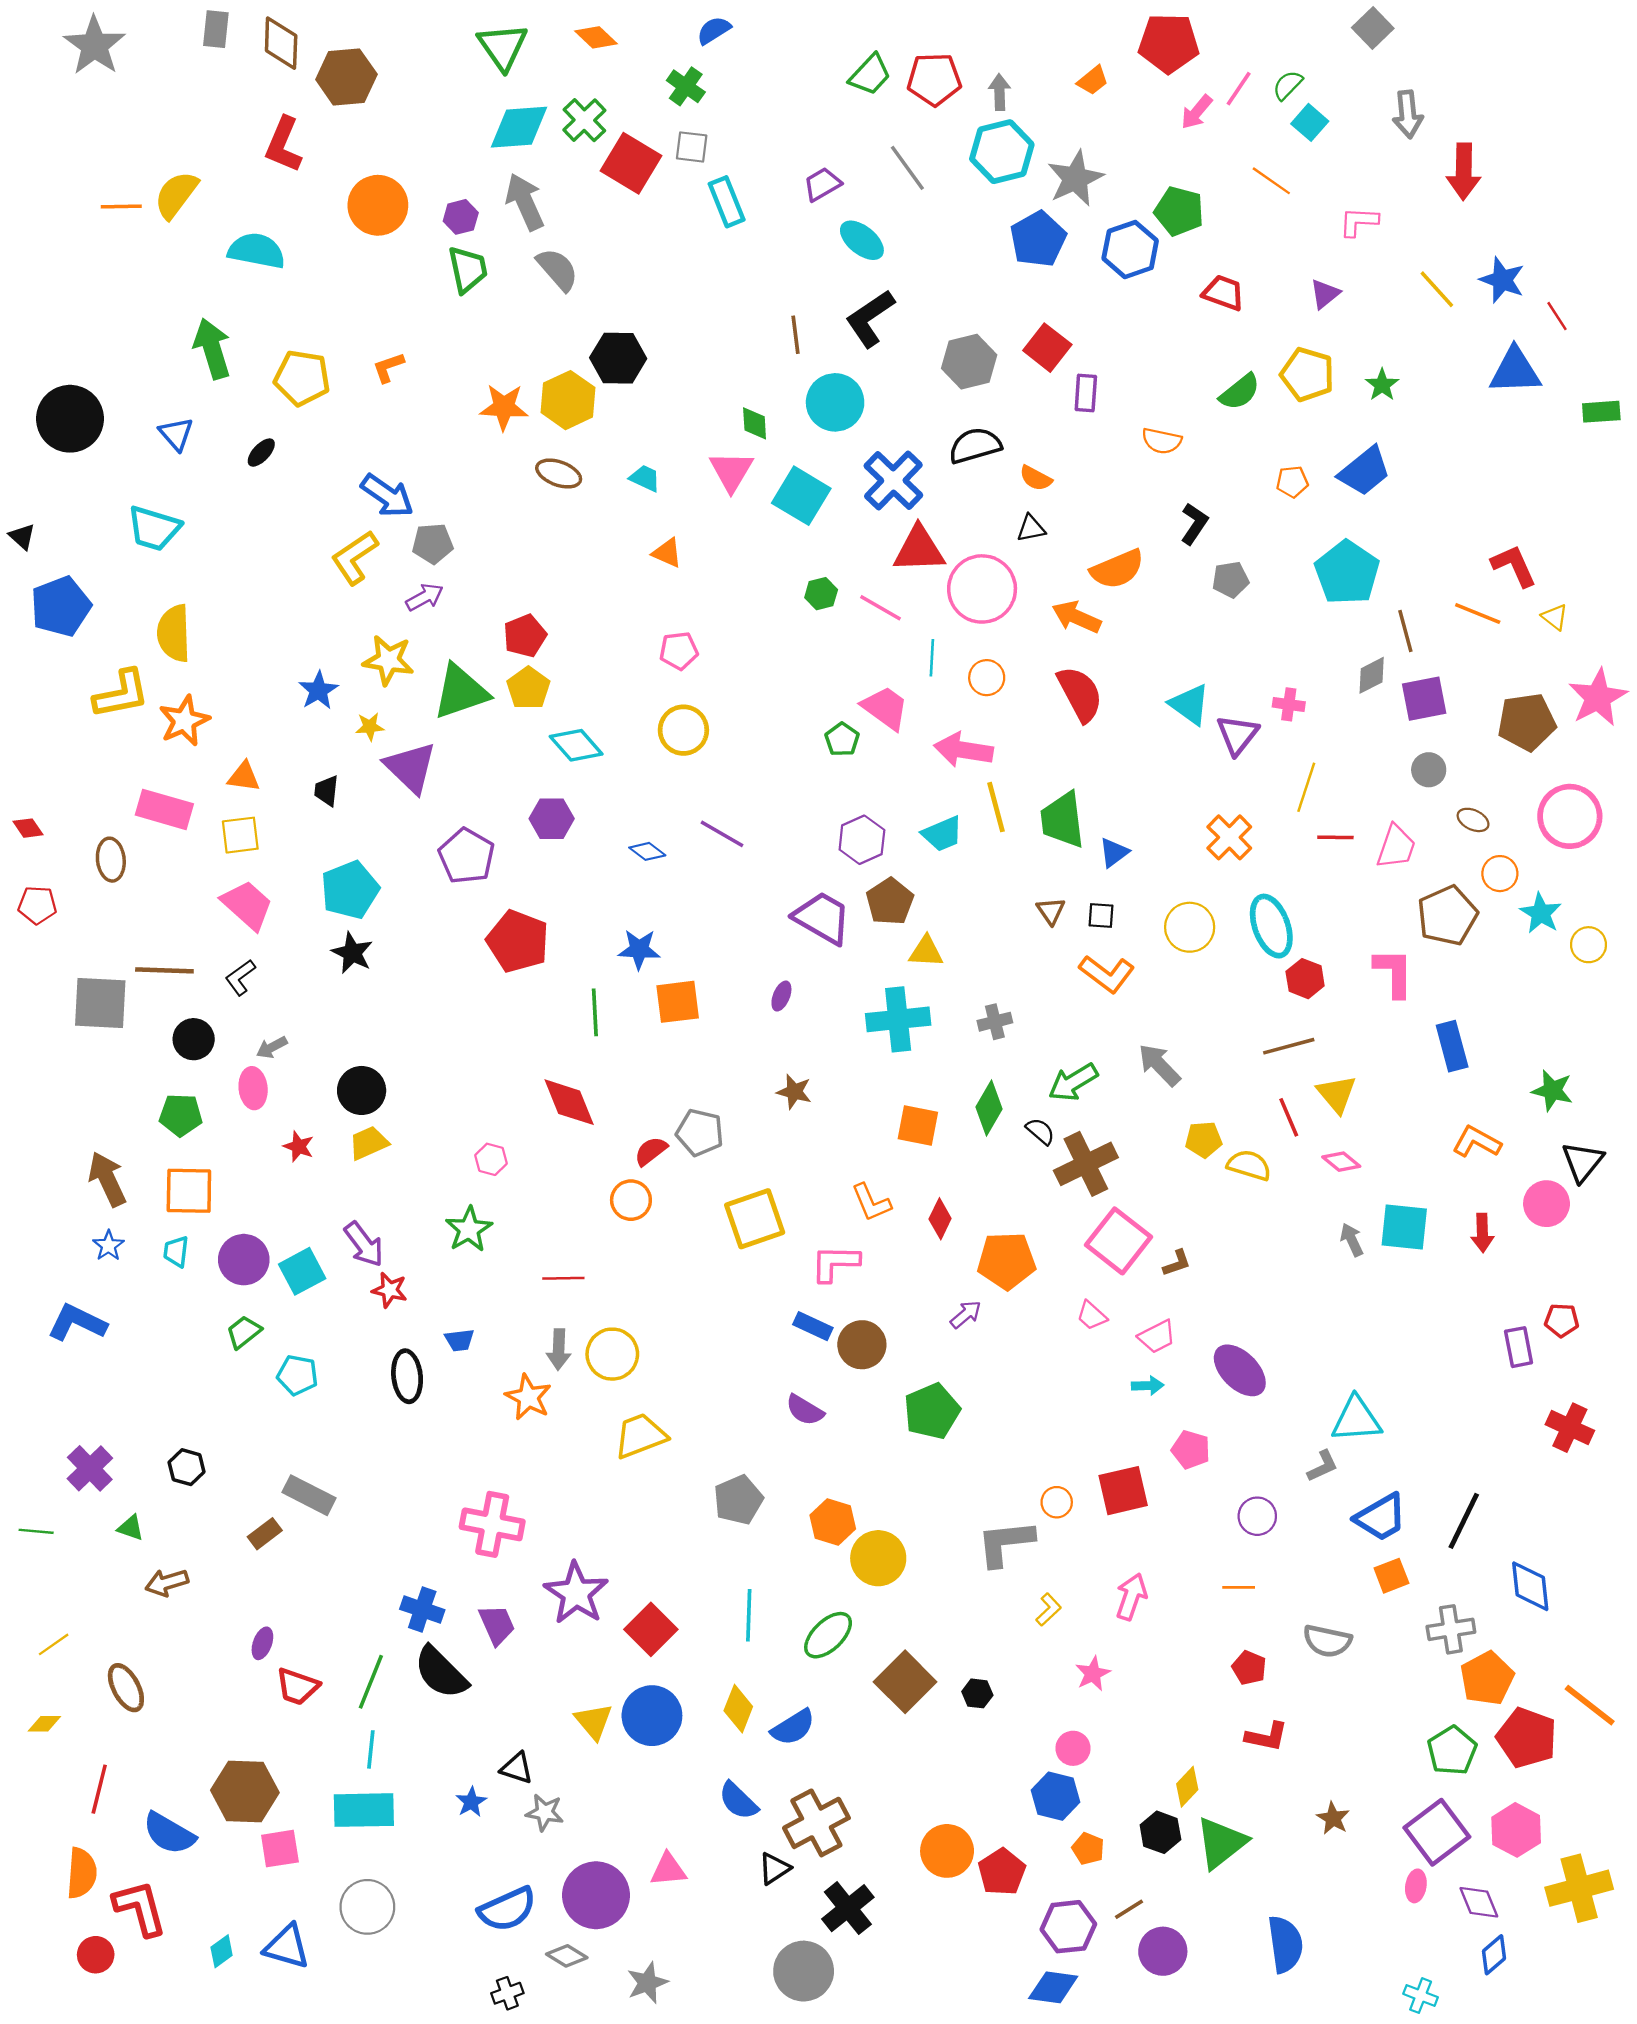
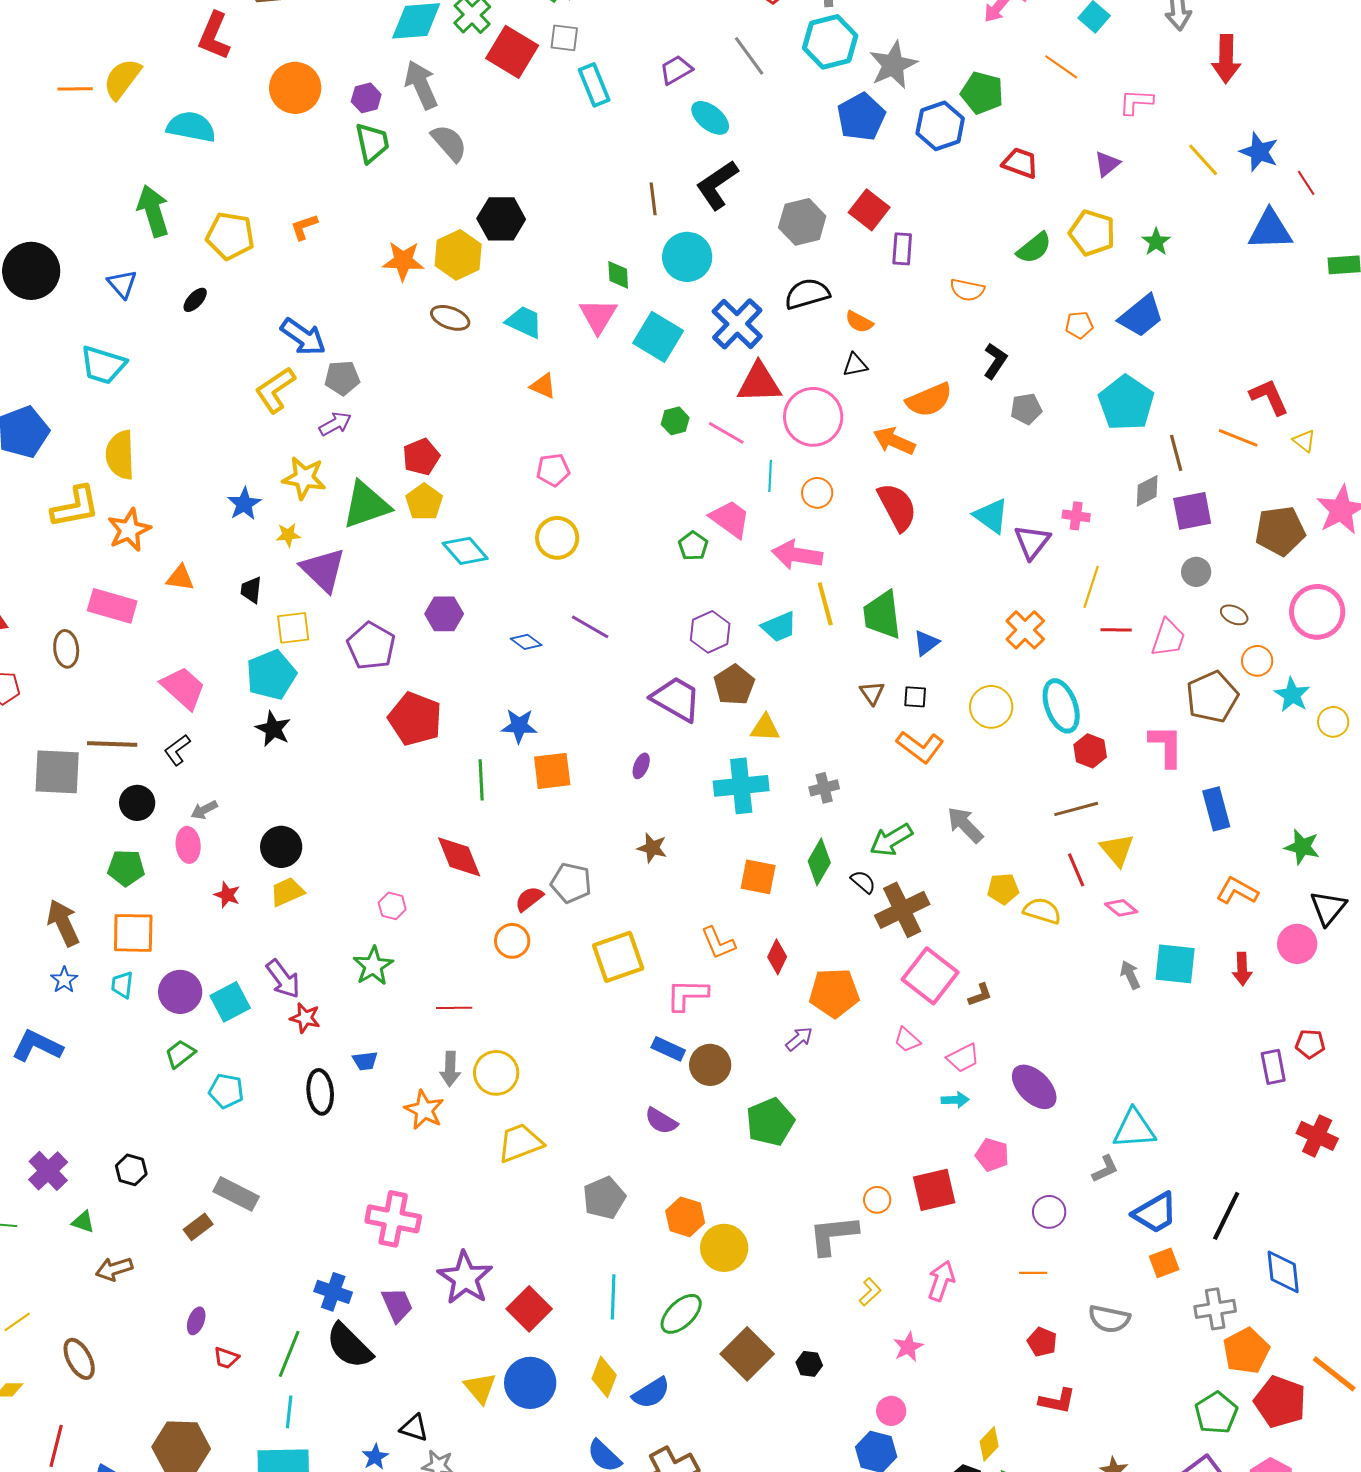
cyan trapezoid: (645, 478) -> (524, 322), size x1.4
yellow square: (240, 835) -> (293, 628), moved
red trapezoid: (297, 1686) -> (226, 1358), size x0.7

